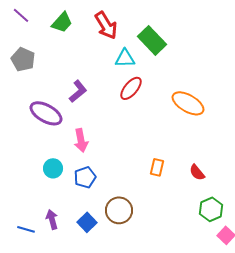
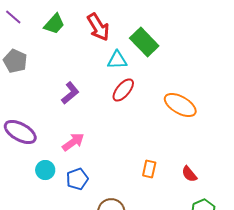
purple ellipse: (46, 113) -> (20, 132), moved
pink arrow: (81, 140) -> (73, 142), turned -115

